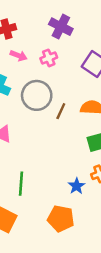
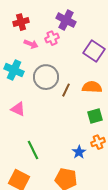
pink cross: (49, 58) -> (52, 38), moved
green line: (21, 184) -> (33, 150), turned -30

